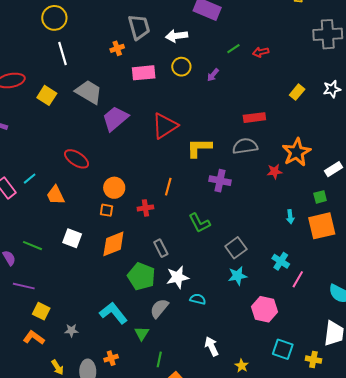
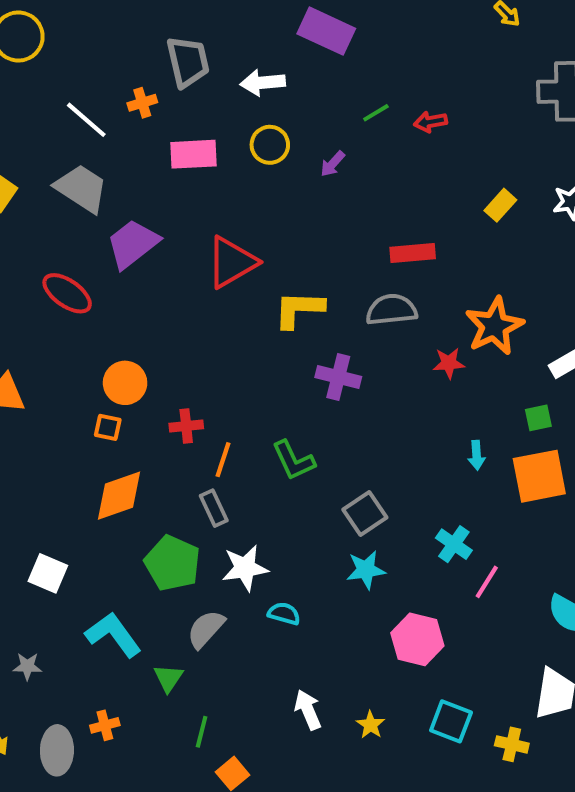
white line: (62, 53) -> (86, 120), moved, turned -35
red ellipse: (77, 159) -> (67, 293), moved
orange line: (168, 187) -> (223, 460), moved
white square: (72, 238) -> (48, 573), moved
yellow star: (242, 366) -> (371, 725), moved

